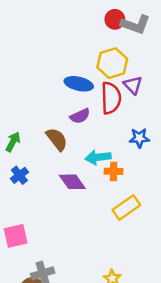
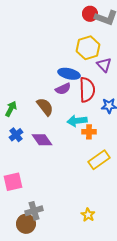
blue ellipse: (79, 84) -> (69, 74), moved
red semicircle: (111, 98) -> (87, 90), moved
purple diamond: (72, 182) -> (42, 140), moved

